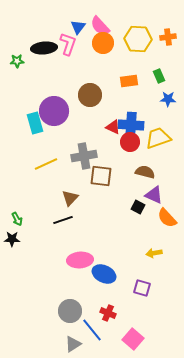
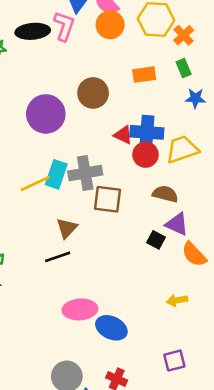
orange cross: (168, 37) -> (184, 35), moved, turned -35
cyan rectangle: (35, 123) -> (56, 174), moved, turned 35
purple square: (142, 288) -> (174, 361), moved, turned -30

